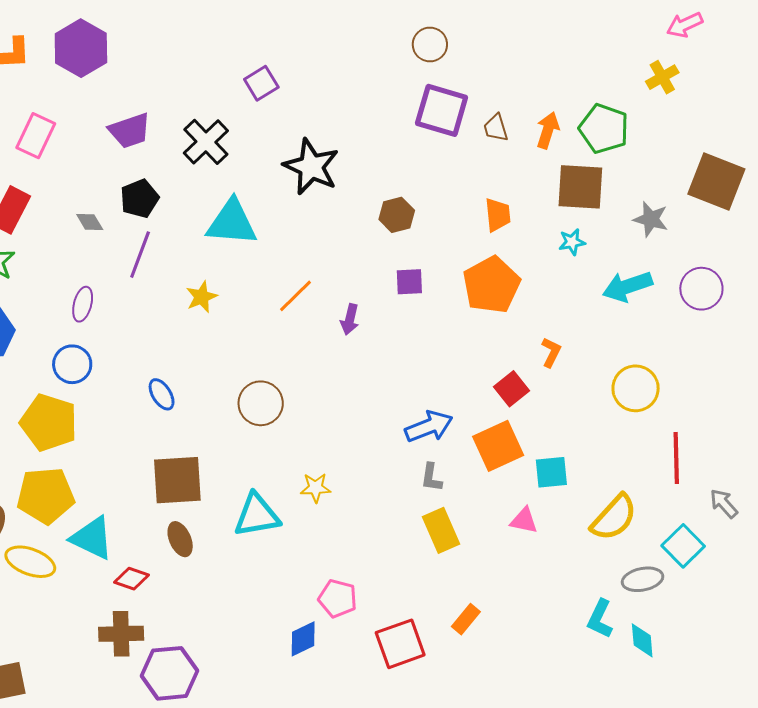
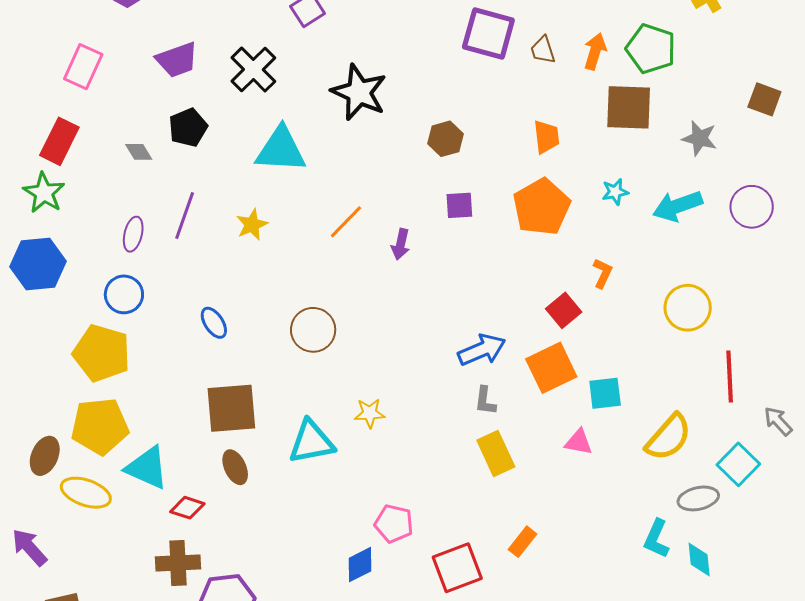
brown square: (716, 182) -> (764, 99), size x0.6
cyan star: (572, 242) -> (615, 192), moved
purple line: (140, 255) -> (185, 216), moved

